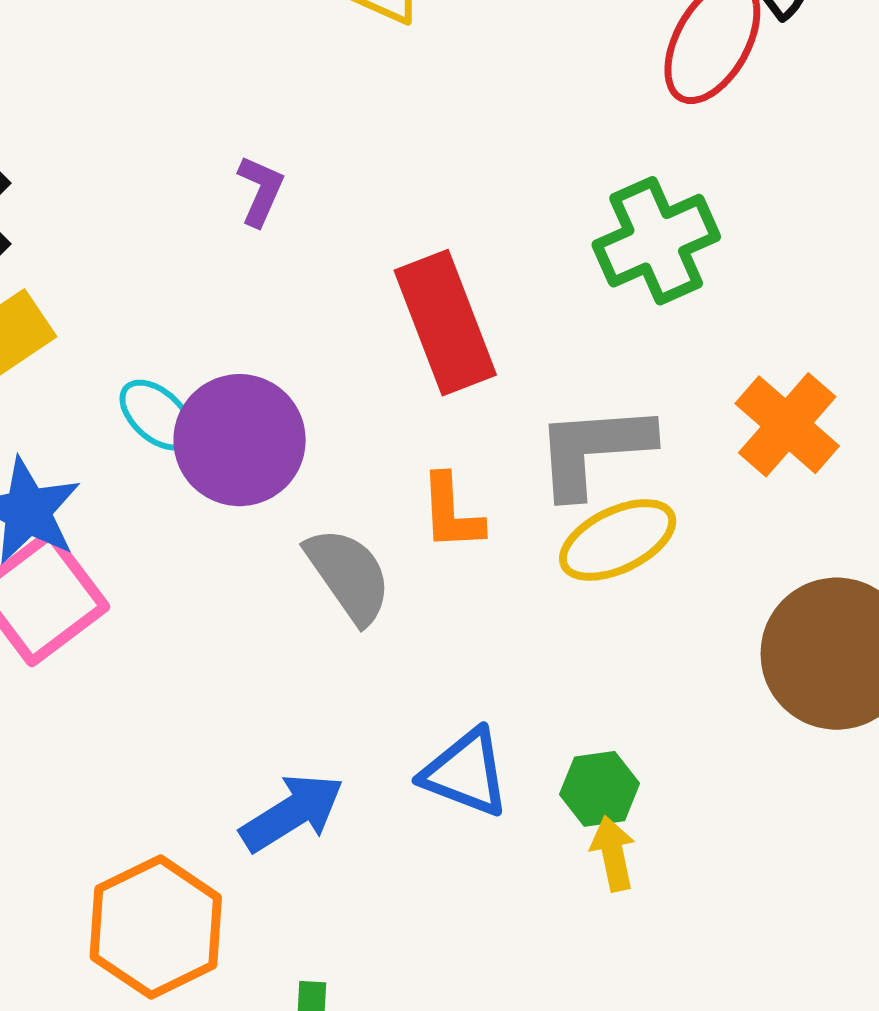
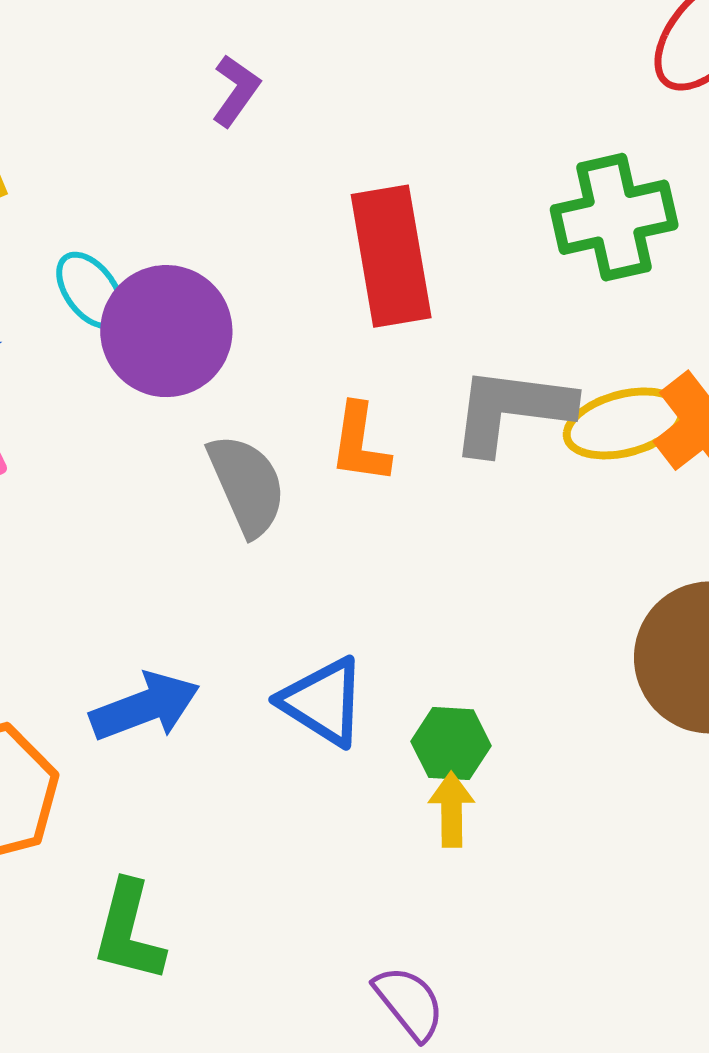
yellow ellipse: (618, 540) -> (624, 423), moved

